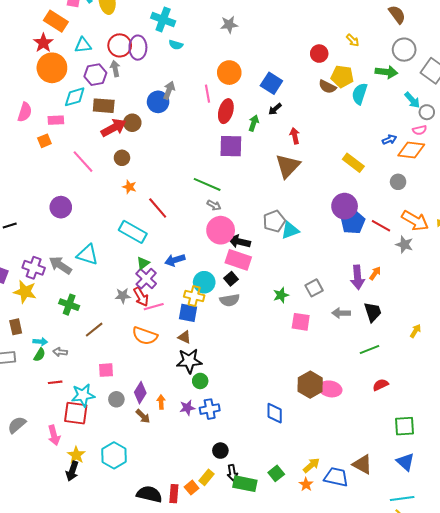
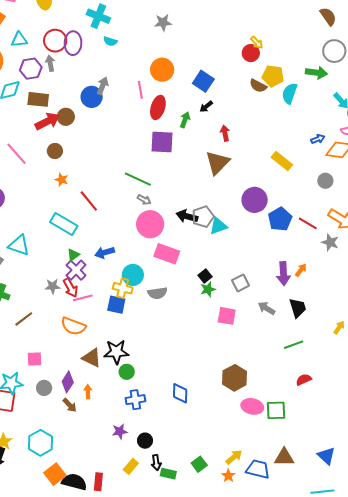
yellow arrow: (353, 40) -> (257, 43), moved
purple circle: (345, 206) -> (255, 200), moved
black arrow: (239, 242) -> (187, 216), moved
black square: (231, 279) -> (205, 276), moved
gray arrow: (341, 313) -> (267, 308), turned 30
brown triangle: (184, 337) -> (92, 358), moved, size x1.5
pink ellipse: (330, 389) -> (252, 406), moved
purple star: (187, 408) -> (120, 431), moved
blue diamond: (275, 413) -> (180, 393), moved
green square: (405, 426) -> (276, 410), moved
brown triangle: (362, 464) -> (284, 457), turned -30
green rectangle: (245, 484) -> (168, 474), size x0.7
orange square: (192, 488) -> (55, 474), moved, size x1.5

